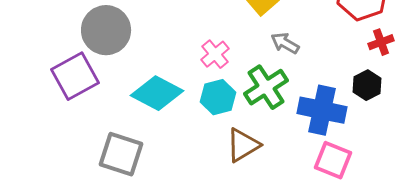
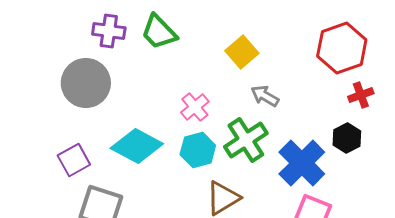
purple square: (75, 76) -> (74, 160), moved, size x0.7
blue cross: (322, 110) -> (302, 163), turned 33

